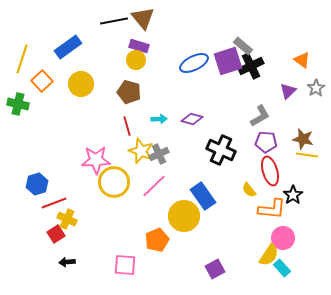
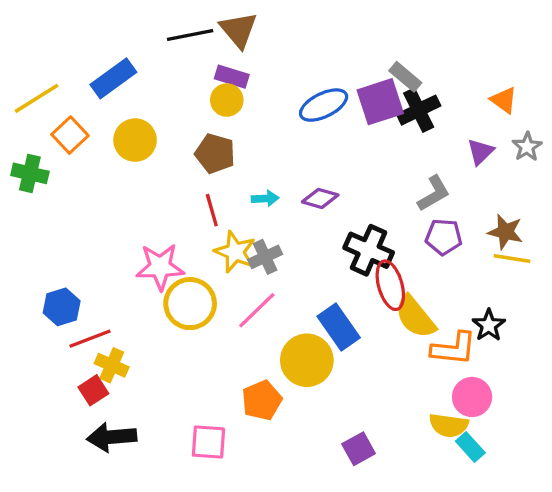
yellow line: (22, 59) -> (37, 98), turned 40
red ellipse: (270, 171) -> (390, 285), moved
yellow semicircle: (249, 190) -> (415, 317), size x1.8
yellow semicircle: (269, 255) -> (449, 425), turned 65
black arrow: (67, 262) -> (112, 437), size x1.8

